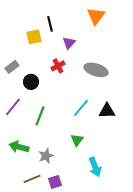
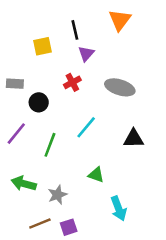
black line: (50, 24) -> (75, 30), moved
gray rectangle: (12, 67) -> (15, 84), turned 40
cyan line: (81, 108) -> (86, 127), moved
green triangle: (77, 140) -> (96, 175), turned -48

